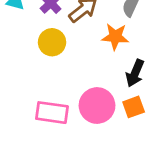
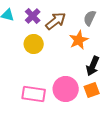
orange star: (115, 37) -> (79, 40), turned -30

